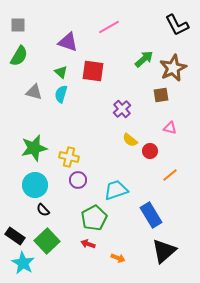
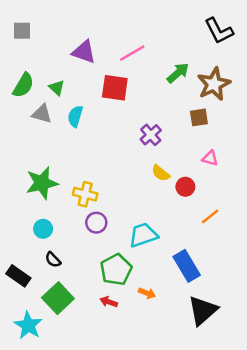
pink line: (109, 27) -> (132, 53), moved
green semicircle: (19, 56) -> (23, 85), moved
green triangle: (61, 72) -> (57, 88), moved
cyan circle: (35, 185) -> (43, 229), size x0.6
black rectangle: (15, 236) -> (18, 276), moved
orange arrow: (118, 258) -> (147, 293), moved

